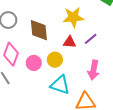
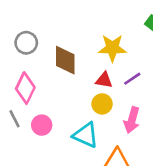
yellow circle: (55, 60) -> (102, 104), moved
pink circle: (34, 63) -> (42, 125), moved

